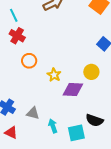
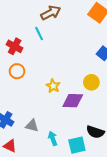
cyan line: (14, 15) -> (39, 34), moved
orange circle: (29, 61) -> (17, 71), moved

